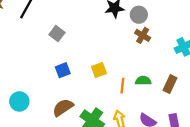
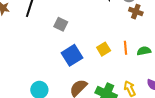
blue square: (63, 70) -> (72, 55), size x1.5
orange line: (122, 86) -> (125, 48), moved

